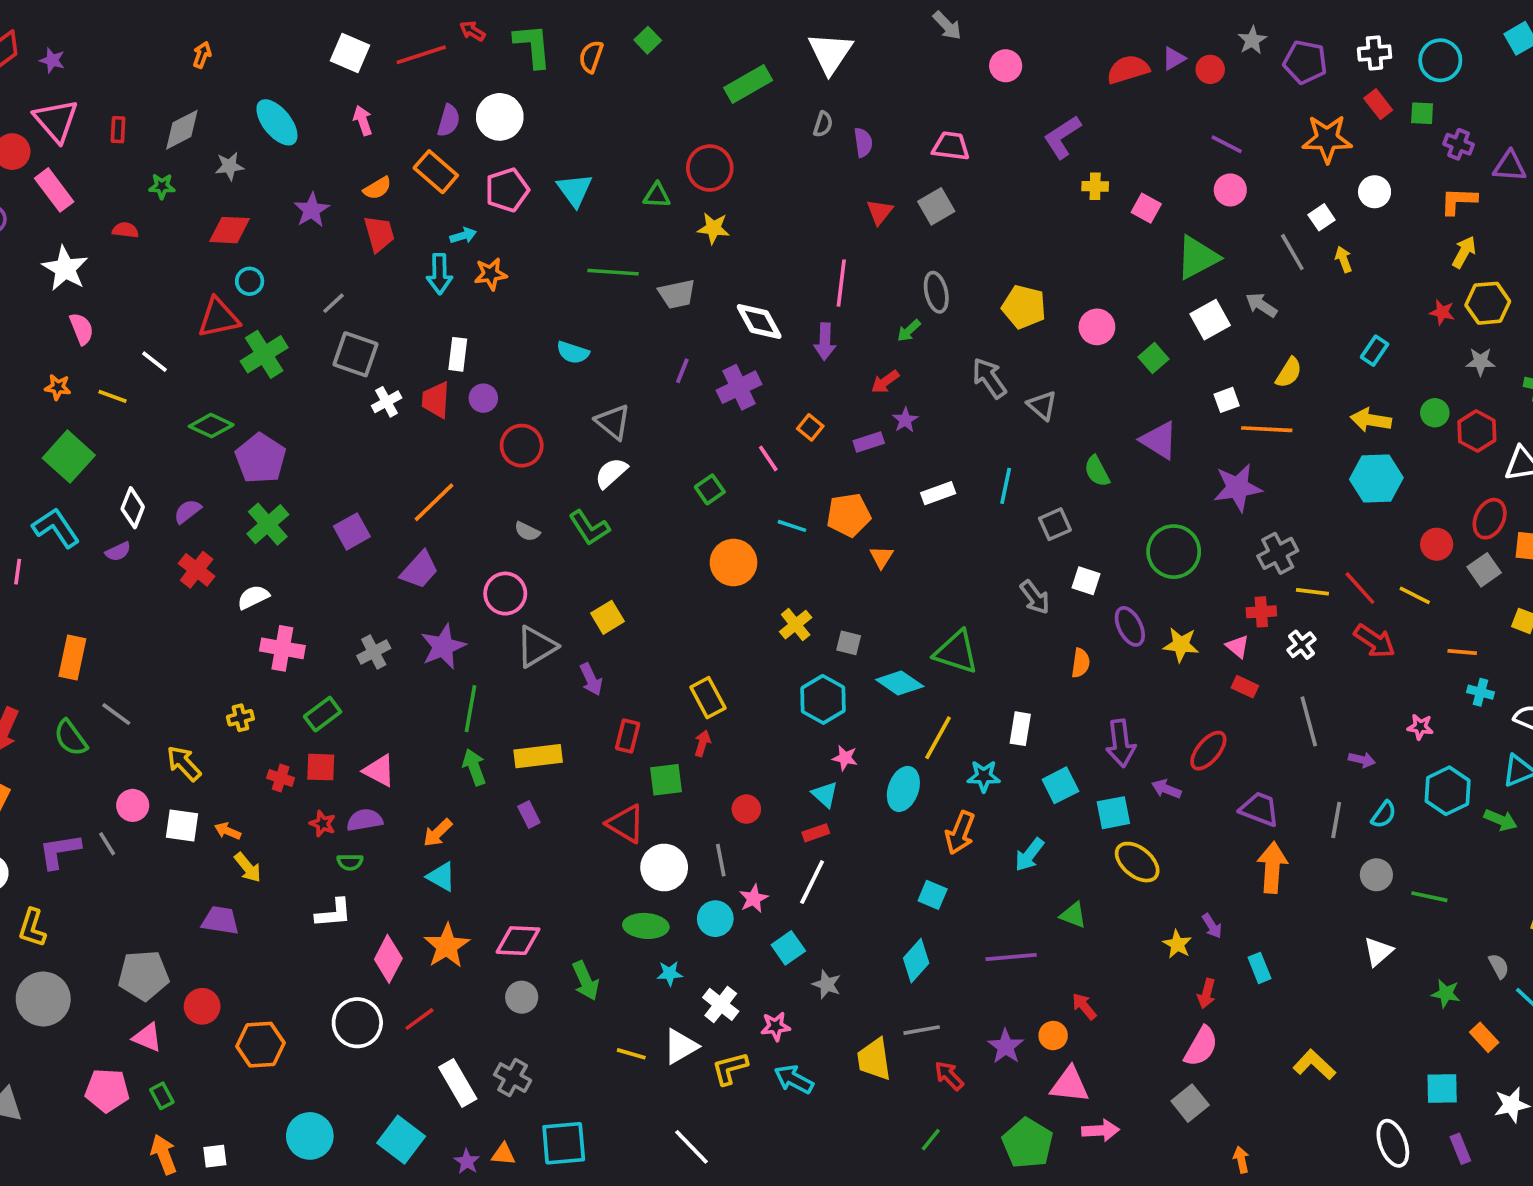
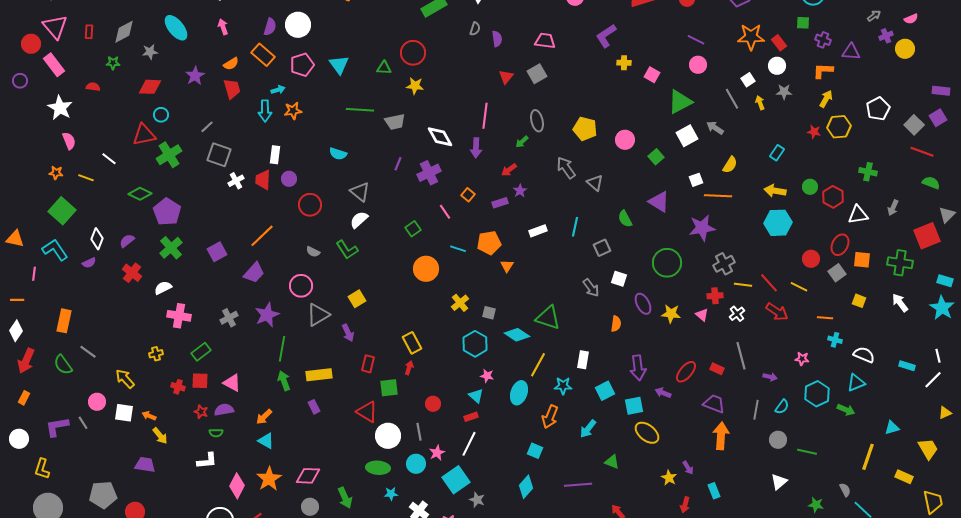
red rectangle: (1378, 104) -> (779, 43), moved
gray star: (1480, 362) -> (784, 92), moved
red rectangle: (1245, 687) -> (717, 369), moved
cyan square: (788, 948) -> (456, 480), size x1.5

